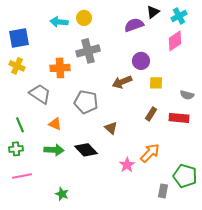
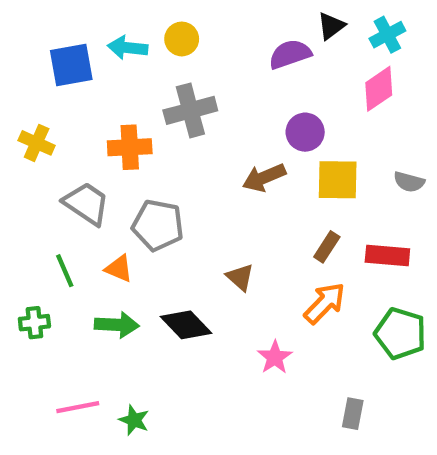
blue square: (19, 38) -> (71, 65), moved
yellow square: (156, 83) -> (338, 180), size x1.5
gray semicircle: (187, 95) -> (409, 182), moved
gray pentagon: (86, 102) -> (158, 225), moved
green line: (20, 125) -> (65, 271), moved
orange arrow: (150, 153) -> (325, 303), moved
pink line: (22, 176) -> (78, 407), moved
green pentagon: (185, 176) -> (400, 333), moved

